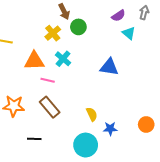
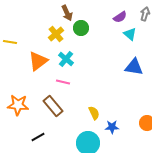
orange triangle: (34, 61) -> (38, 61), turned -35
blue triangle: (109, 67) -> (134, 67), moved
pink line: (48, 80) -> (63, 82), moved
black line: (34, 139) -> (38, 137), turned -32

